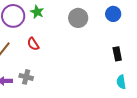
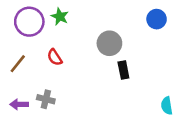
gray circle: (78, 18) -> (109, 43), moved
black rectangle: (117, 54) -> (123, 70), moved

